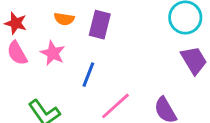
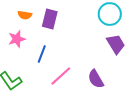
pink star: (53, 53) -> (17, 39), turned 30

